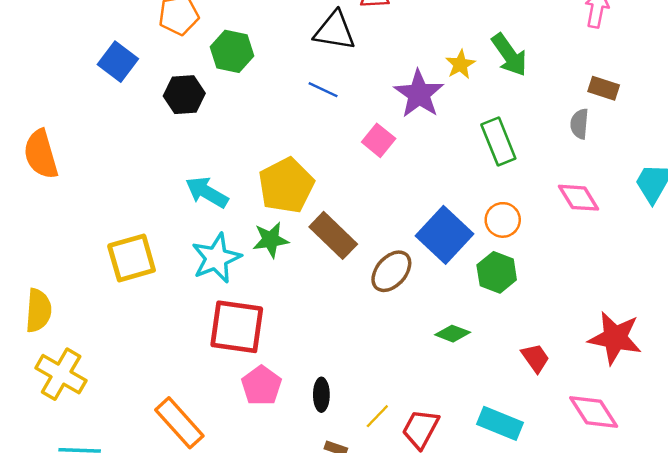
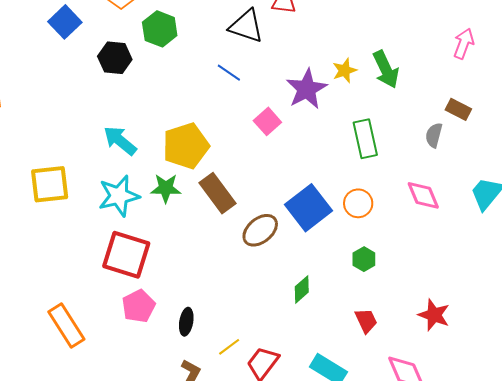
green hexagon: (497, 272) -> (364, 259), moved, size x0.7
green diamond: (453, 334) -> (302, 289), turned -72
red star: (615, 338) -> (434, 315), size x0.7

